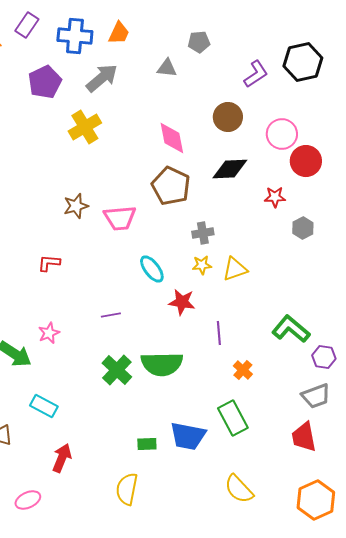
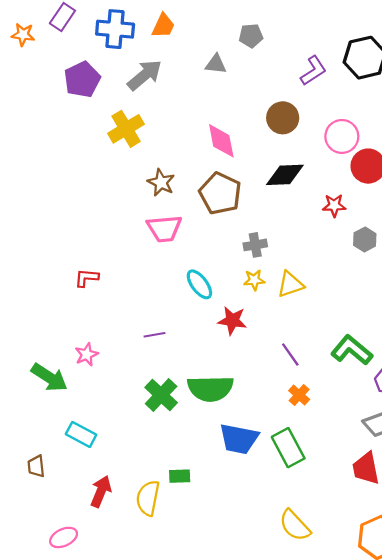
brown star: (76, 206) -> (161, 182), moved, turned -30
purple line: (219, 333) -> (290, 354), moved, turned -30
blue trapezoid: (188, 436) -> (239, 439), moved
green rectangle: (147, 444) -> (180, 476), moved
yellow semicircle: (127, 489) -> (148, 498), moved

